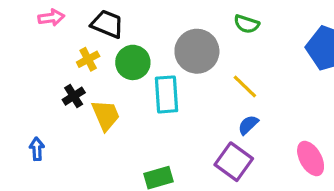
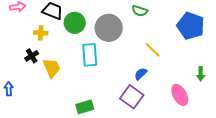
yellow cross: (88, 59) -> (41, 33), turned 32
green circle: (133, 62) -> (75, 23), moved
yellow line: (245, 86) -> (153, 50), moved

